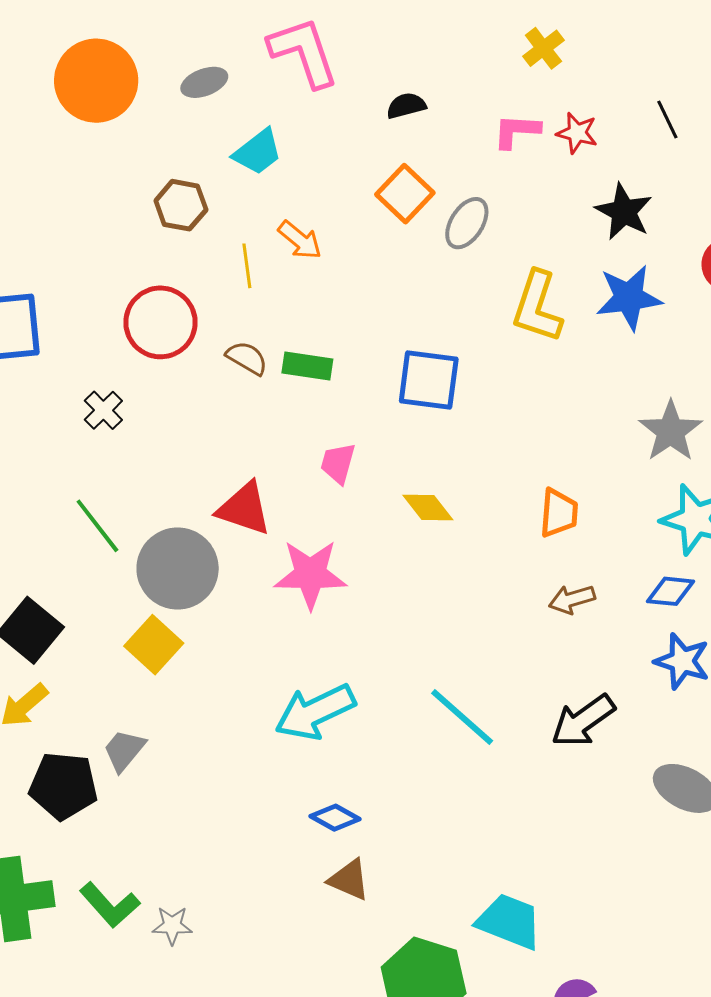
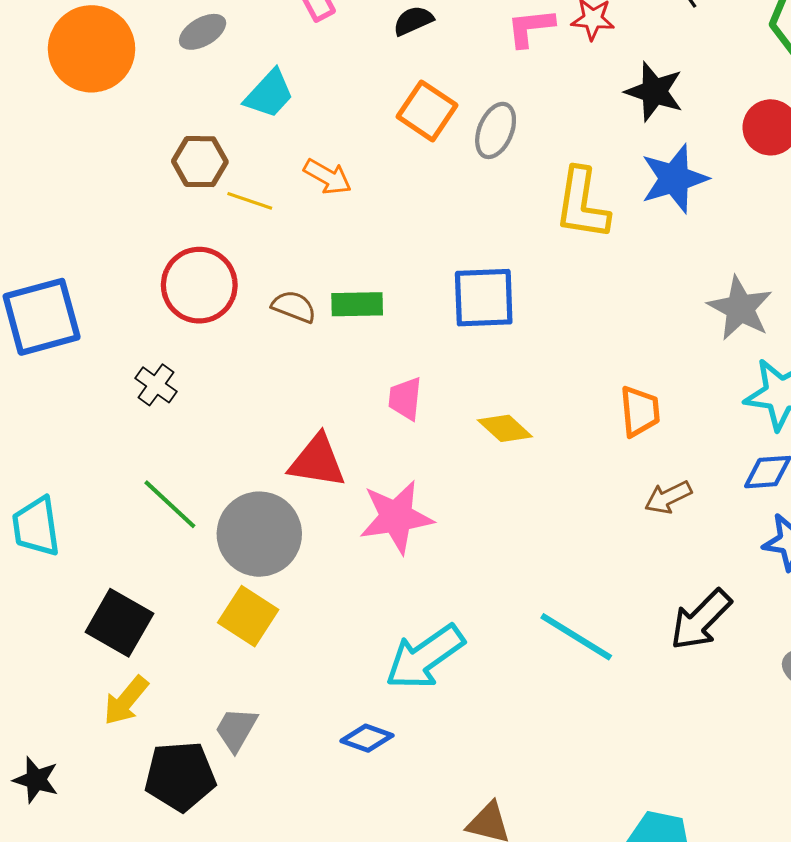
yellow line: (247, 266) -> (250, 201), moved, turned -54
blue diamond: (335, 818) -> (367, 738), moved

